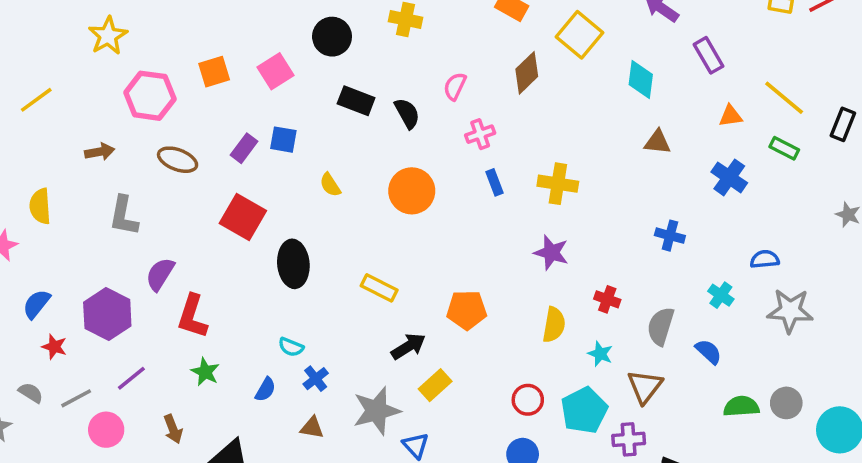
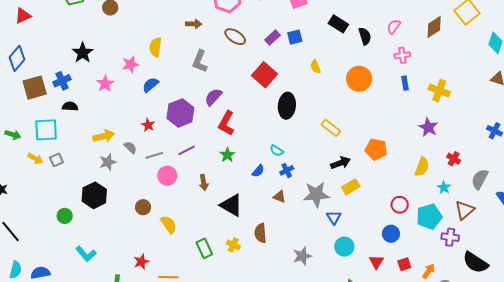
blue square: (283, 140) -> (295, 37), turned -35
blue semicircle: (37, 304) -> (150, 85), moved

